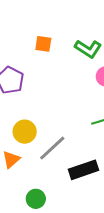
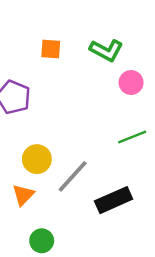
green circle: (36, 199) -> (42, 241), moved

